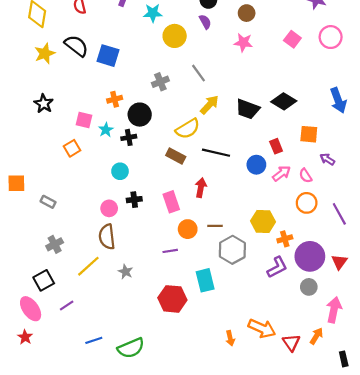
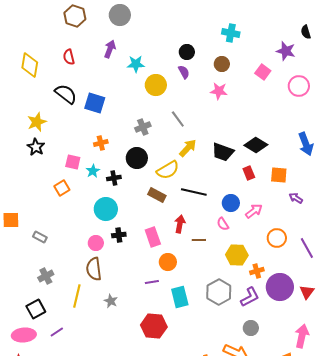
pink square: (292, 39) -> (263, 72), moved
yellow star: (45, 53) -> (37, 122), moved
black circle: (140, 115) -> (137, 158), moved
red rectangle: (276, 146) -> (249, 173), moved
cyan circle: (120, 171) -> (106, 209), size x1.5
pink semicircle: (306, 176) -> (223, 224), moved
brown line: (215, 226) -> (199, 240), moved
gray hexagon: (232, 250) -> (219, 292), moved
yellow line: (88, 266) -> (77, 296), turned -35
cyan rectangle: (205, 280) -> (180, 297), moved
gray circle: (309, 287) -> (251, 328), moved
pink ellipse: (31, 309) -> (24, 335), turned -60

